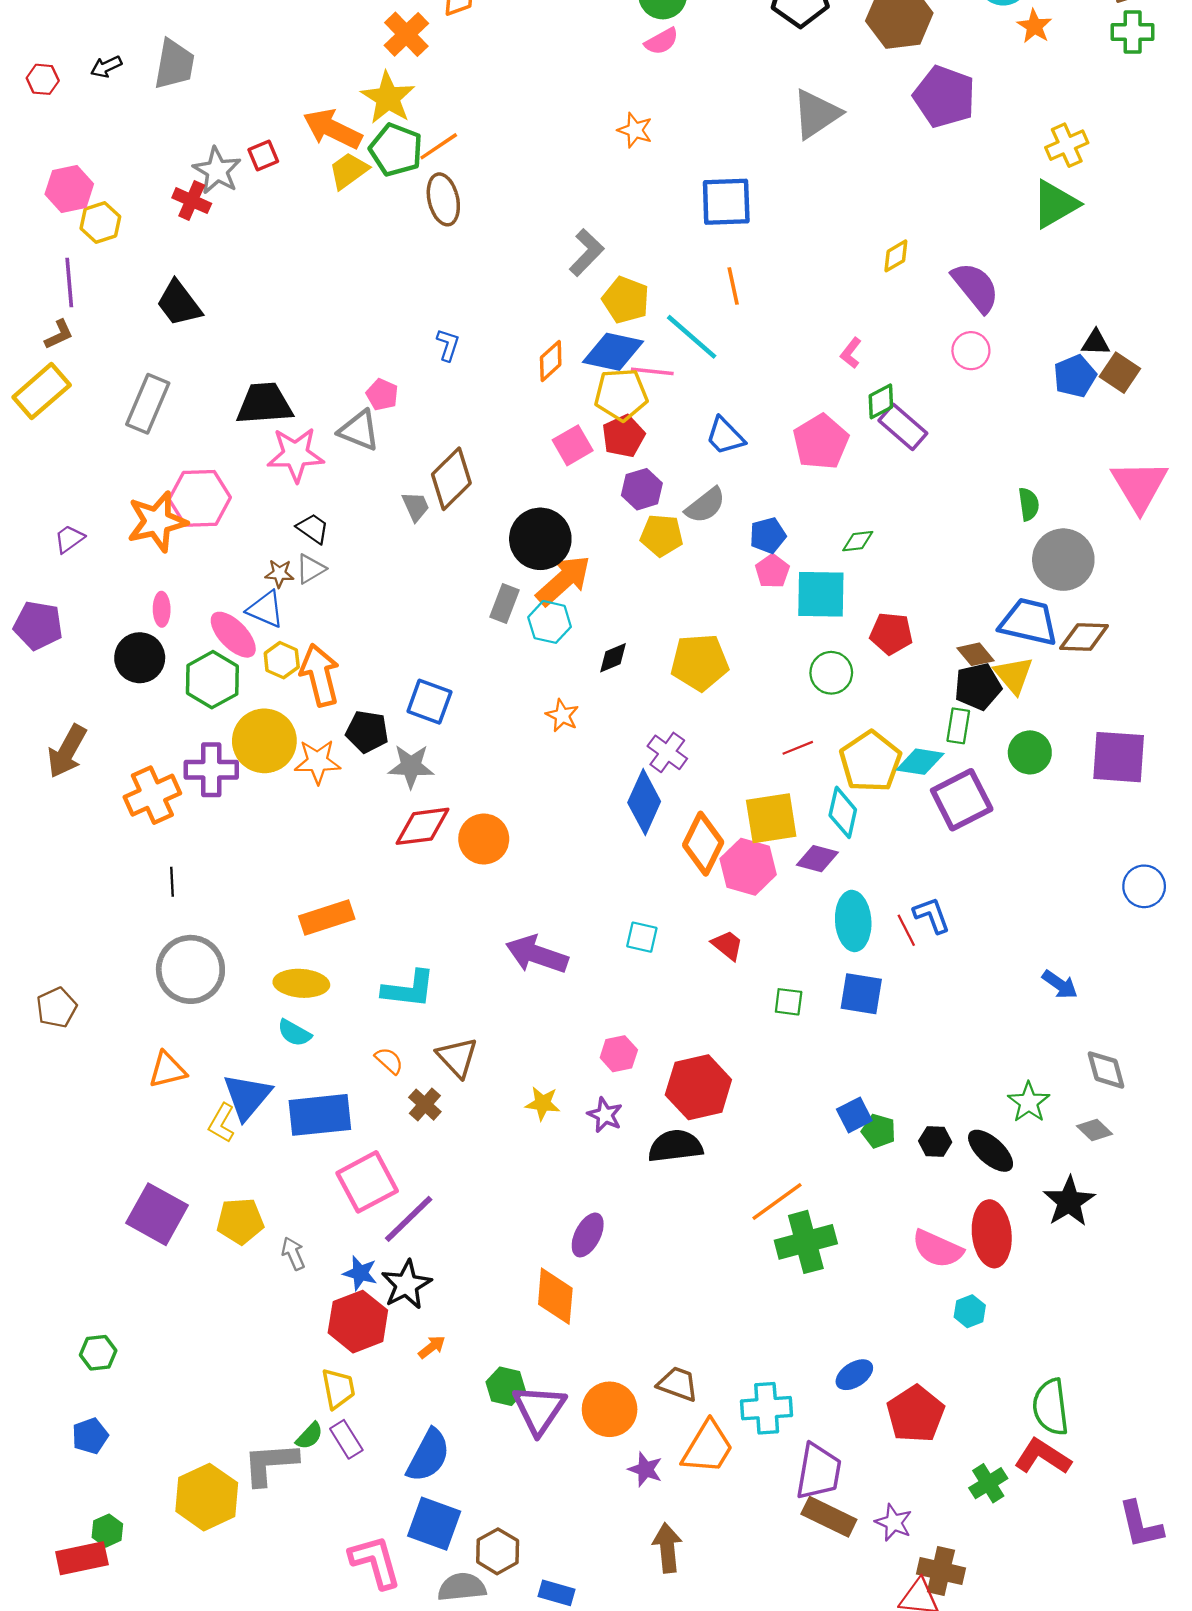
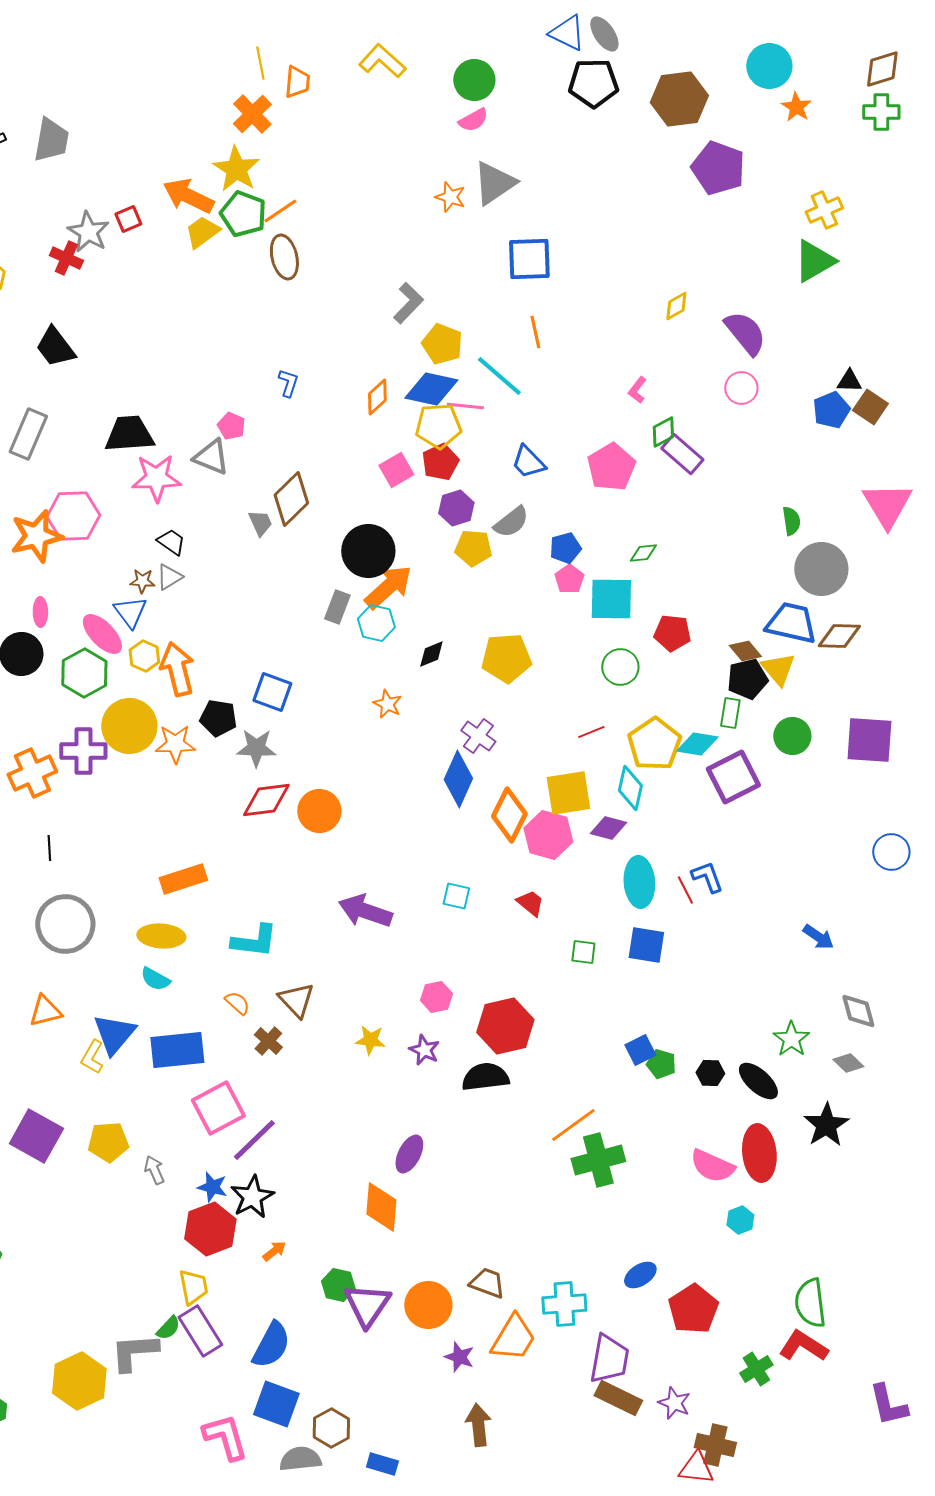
gray triangle: (816, 114) -> (494, 183), moved
blue triangle: (266, 609) -> (130, 612), turned 30
purple rectangle: (346, 1439) -> (200, 1331), size x1.5

